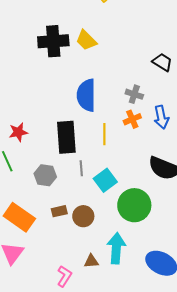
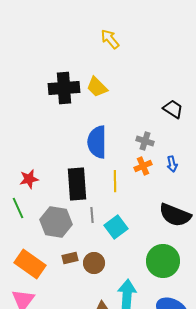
blue arrow: (161, 117) -> (172, 164), size x0.7
gray hexagon: (45, 175) -> (56, 222), size x1.4
green circle: (134, 205) -> (163, 261), moved

